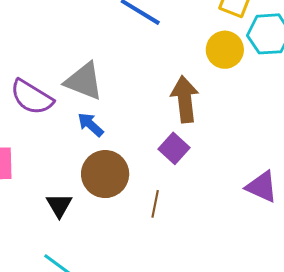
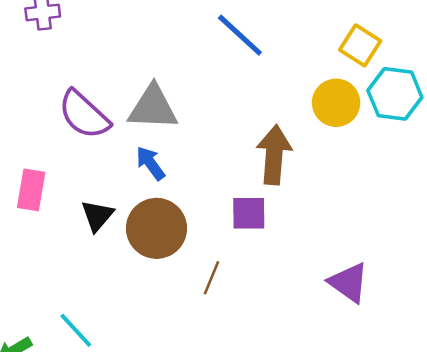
gray triangle: (84, 81) -> (153, 107), turned -30
purple square: (174, 148) -> (249, 213), turned 36
black triangle: (59, 205) -> (97, 216), moved

